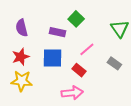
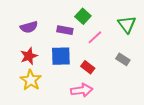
purple semicircle: (22, 28) -> (29, 27), turned -90
pink line: (87, 49) -> (95, 37), moved
yellow star: (22, 81) -> (31, 80), turned 30

